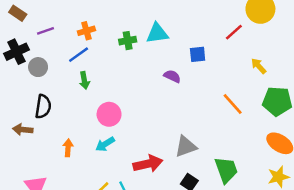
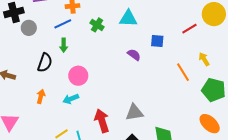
green cross: (128, 41) -> (97, 25), moved, turned 32
orange line: (233, 104) -> (183, 72), moved
black semicircle: (43, 107) -> (45, 63), moved
red arrow: (148, 164) -> (102, 121), turned -105

